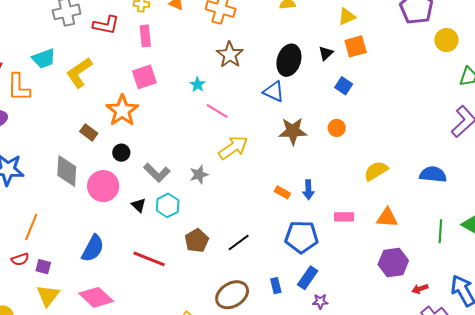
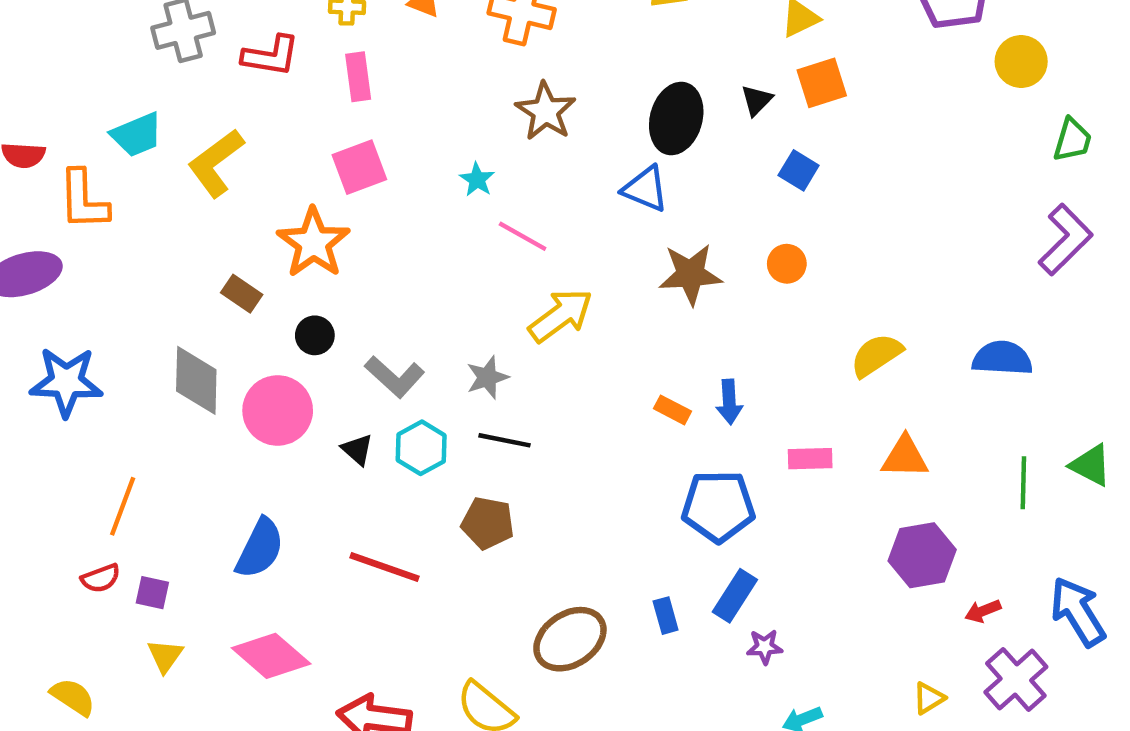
brown pentagon: (197, 241) -> (488, 523), turned -30
black line: (239, 243) -> (505, 440), moved, turned 50
yellow triangle: (48, 296) -> (165, 656), size x0.7

